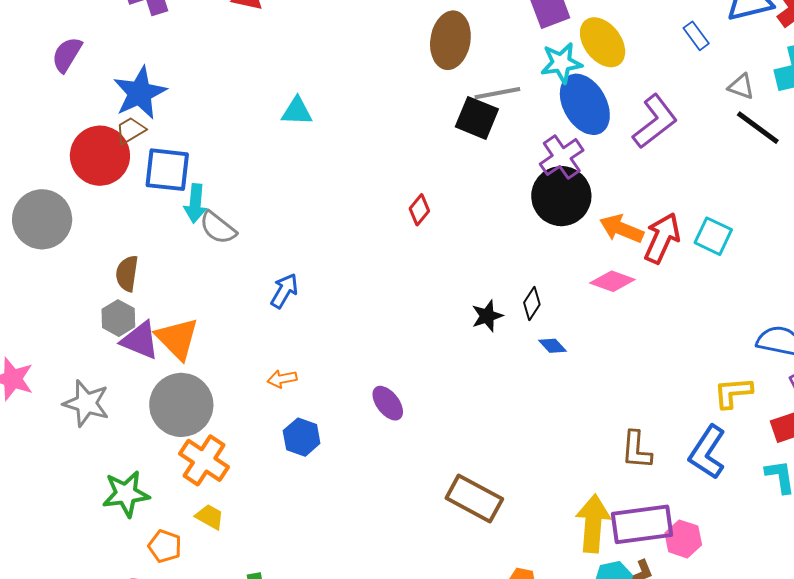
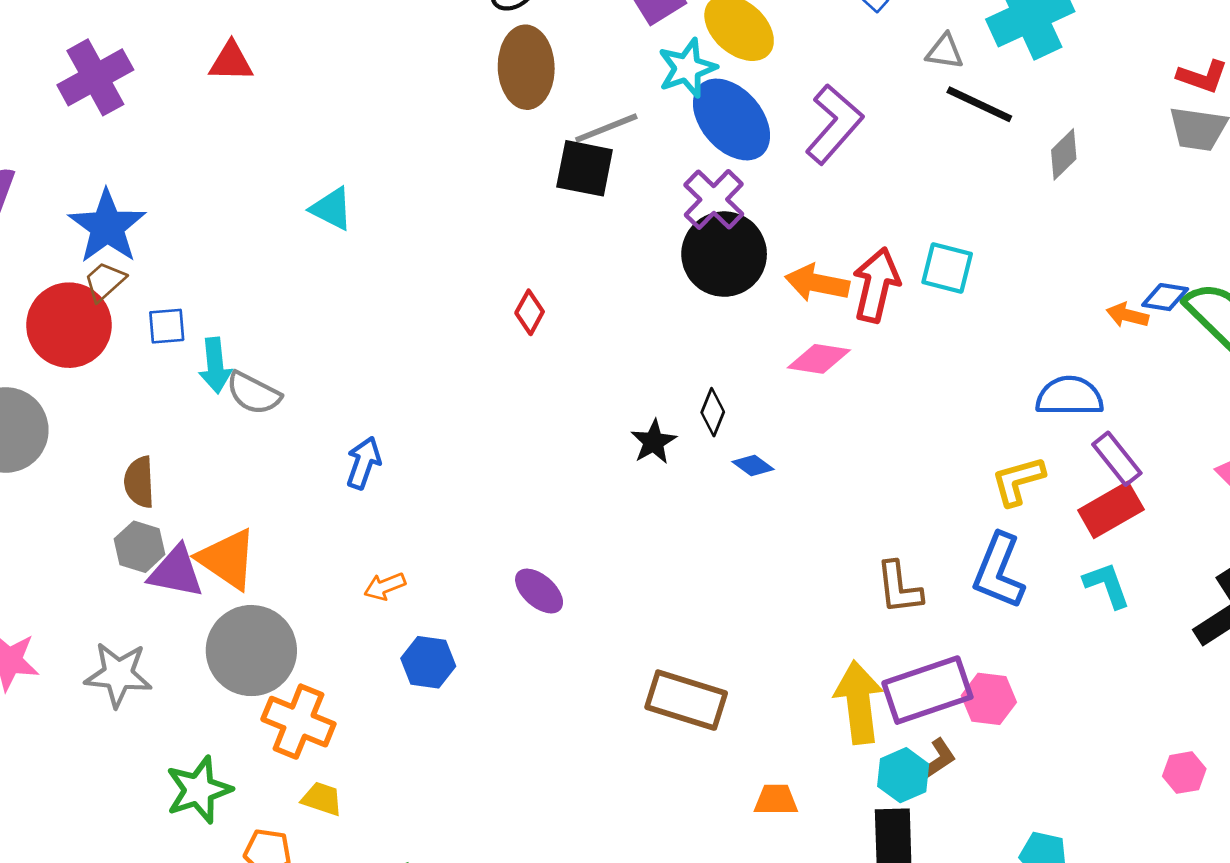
cyan triangle: (297, 111) -> (332, 209), turned 36
blue square: (167, 170) -> (167, 326), size x0.6

